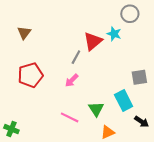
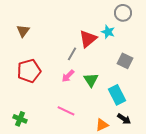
gray square: (139, 77) -> (125, 61), moved, turned 35
green triangle: (96, 109) -> (91, 80), moved
black arrow: (142, 122) -> (124, 119), moved
green cross: (11, 129) -> (20, 119), moved

